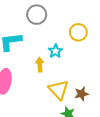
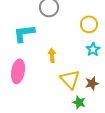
cyan star: (55, 51) -> (93, 49), moved

